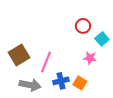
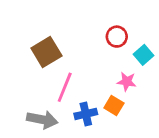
brown square: (19, 55) -> (46, 52), moved
orange square: (80, 83) -> (114, 106), moved

